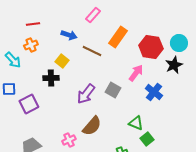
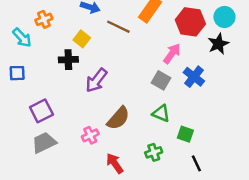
gray square: (113, 90) -> (161, 80), moved
purple arrow: (86, 94) -> (96, 80), moved
purple square: (29, 104) -> (41, 111), moved
green triangle: (136, 123) -> (161, 113), moved
green square: (147, 139) -> (185, 134), turned -32

